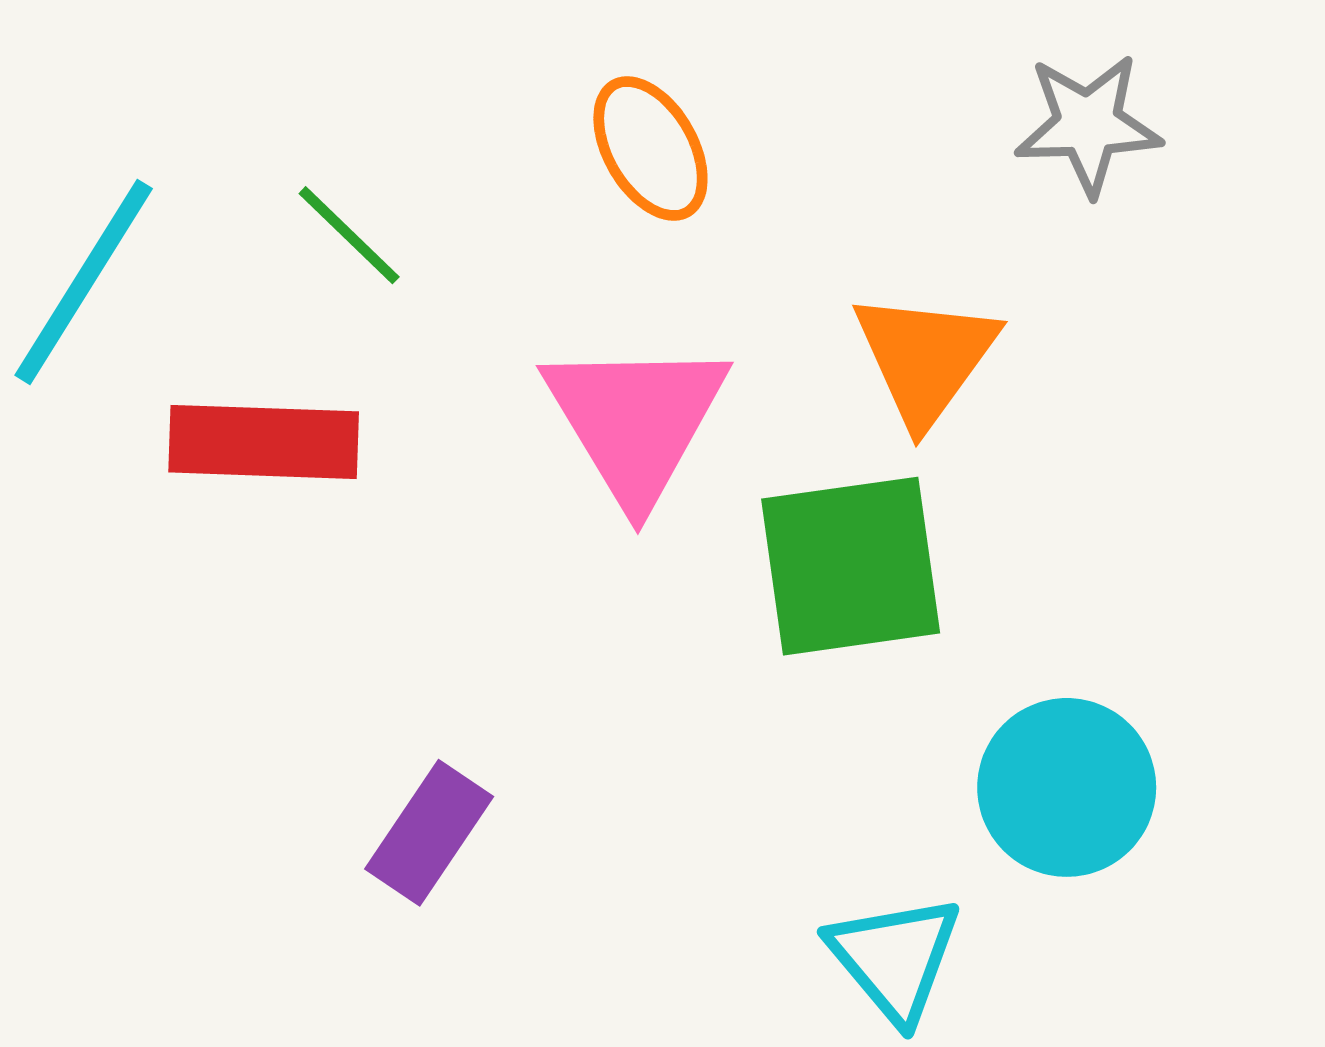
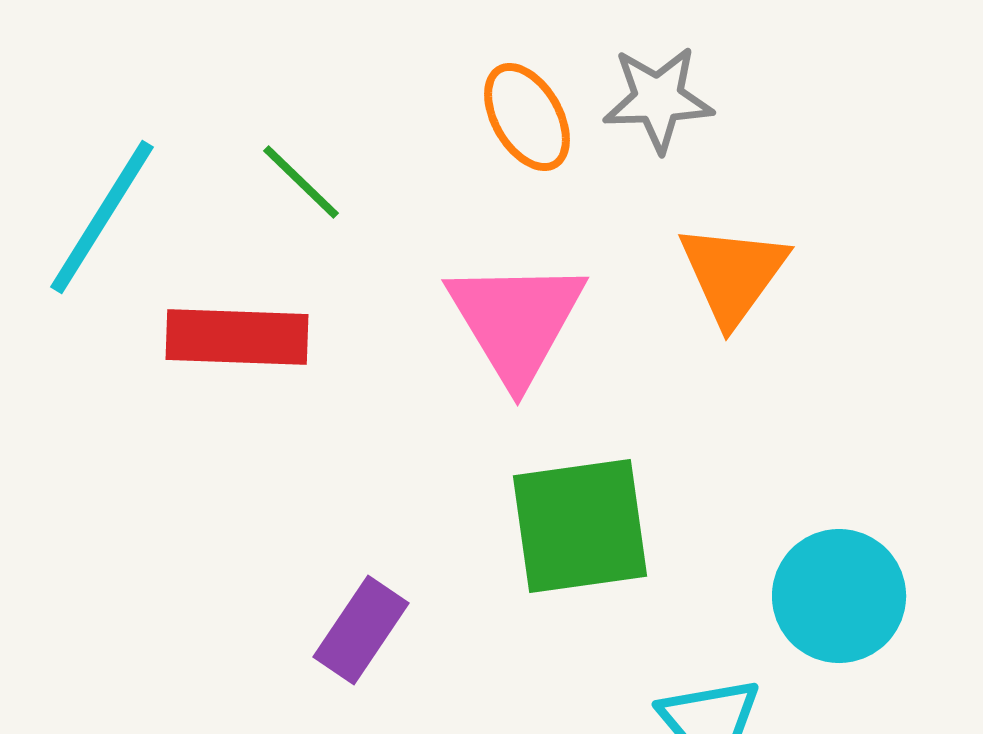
gray star: (1088, 125) -> (658, 99), moved
green square: (851, 566) -> (580, 526), moved

